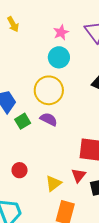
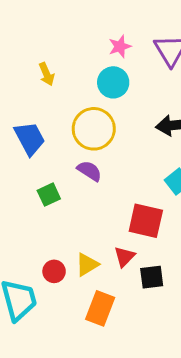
yellow arrow: (13, 24) -> (47, 74), moved
green square: (23, 121) -> (49, 195), moved
red circle: (20, 170) -> (54, 271), moved

